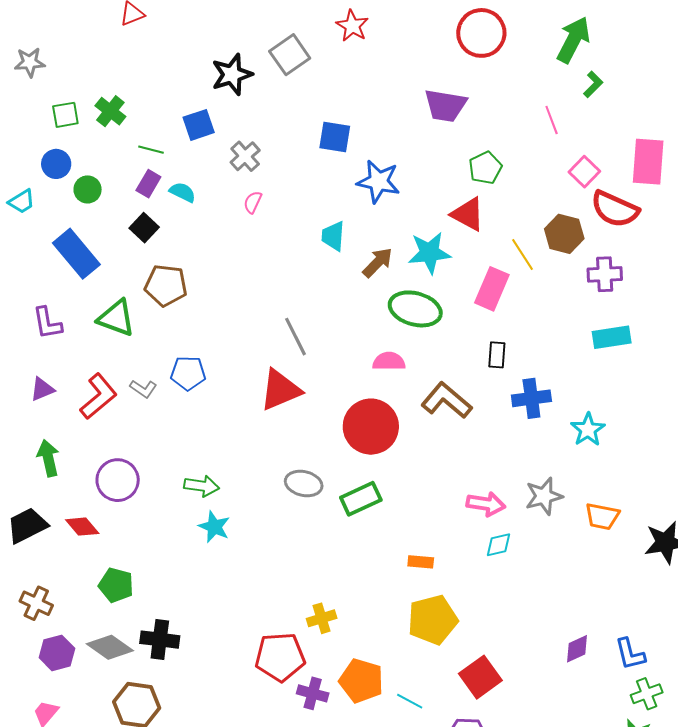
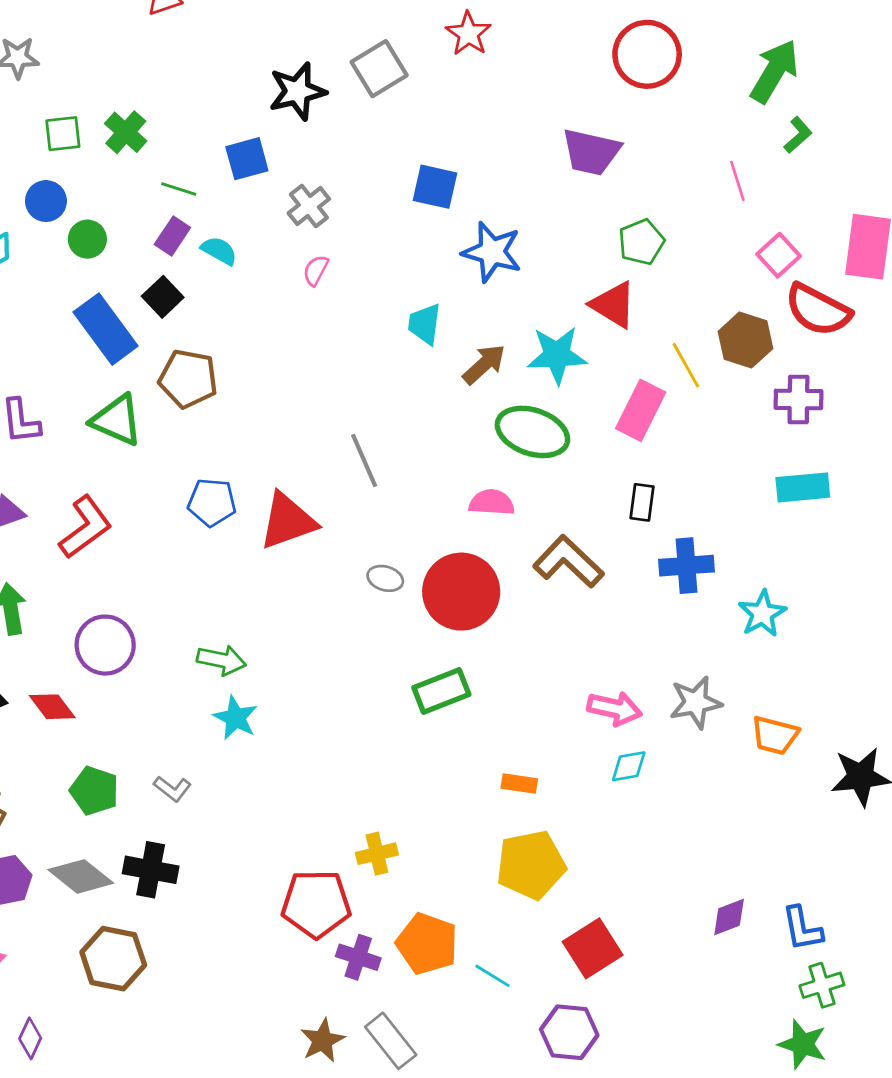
blue rectangle: (76, 254) -> (106, 329), moved
gray L-shape: (143, 389) -> (172, 789), moved
red triangle: (280, 390) -> (288, 521), moved
gray ellipse: (304, 484) -> (385, 578), moved, size x0.7

